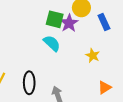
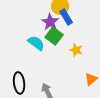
green square: (55, 19) -> (54, 36), moved, turned 30
blue rectangle: (104, 22) -> (66, 17), moved

